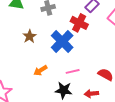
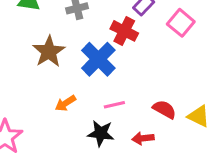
brown star: (30, 36) -> (49, 52), size x1.5

